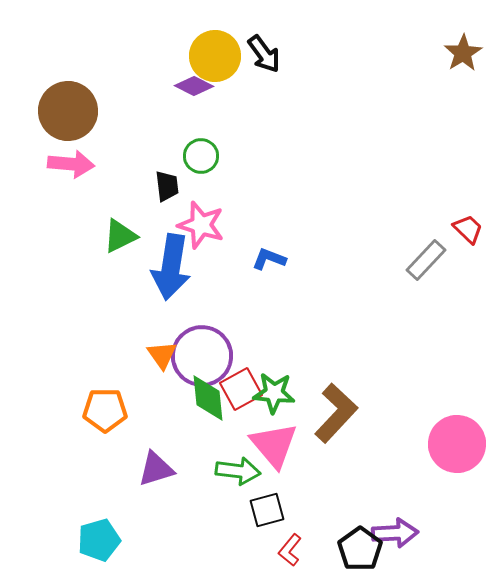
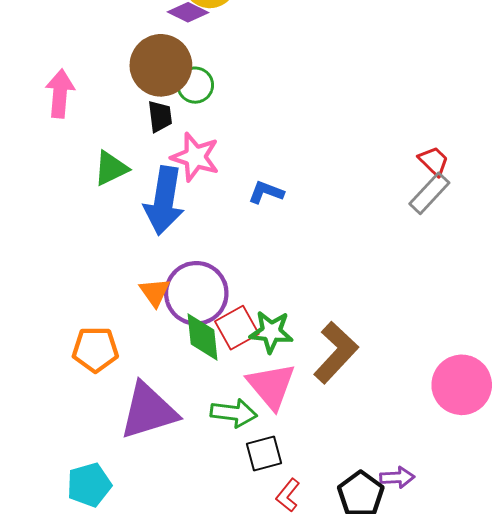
brown circle: (68, 111) -> (161, 65), moved
pink arrow: (71, 164) -> (60, 93), turned -90
red trapezoid: (468, 229) -> (434, 161), moved
purple triangle: (156, 469) -> (148, 411), size x1.6
purple arrow: (395, 533) -> (397, 477), size x0.7

